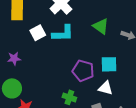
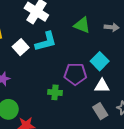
cyan square: (109, 64) -> (100, 61), turned -30
green cross: (69, 97) -> (55, 92), moved

